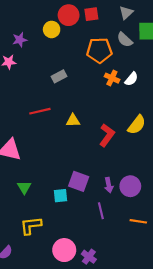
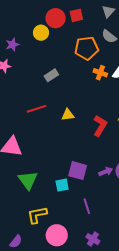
purple arrow: (109, 185) -> (106, 172), turned -96
green triangle: (24, 187) -> (28, 180), size x1.5
purple line: (101, 211) -> (87, 206), moved
pink circle: (64, 250) -> (57, 235), moved

